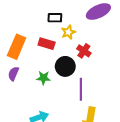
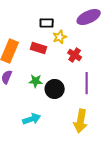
black circle: (65, 66) -> (55, 89), moved
purple line: (81, 89) -> (87, 83), moved

